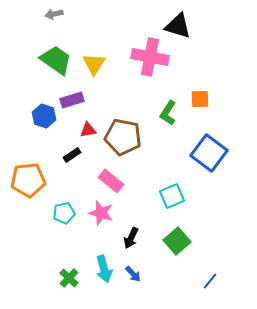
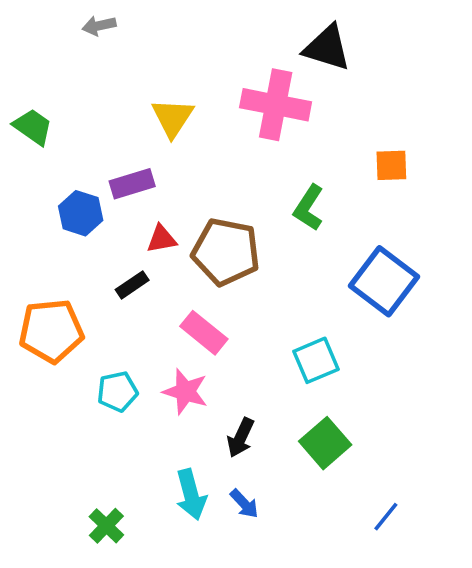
green trapezoid: (56, 60) -> (33, 127), moved, size x0.7
orange square: (200, 99) -> (391, 165), moved
green cross: (69, 278) -> (106, 526), moved

